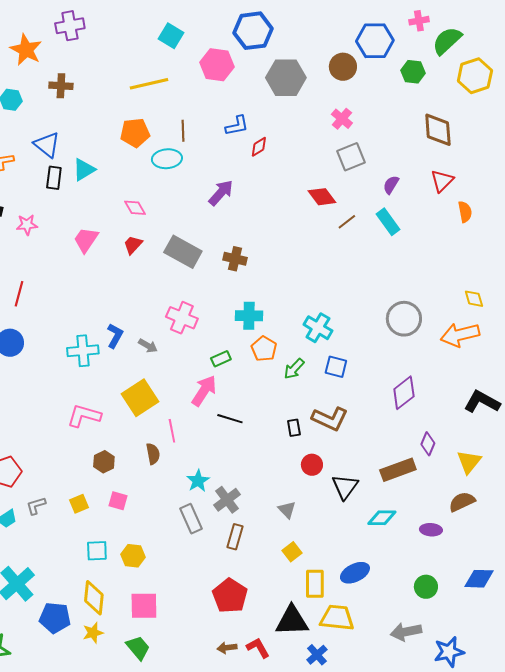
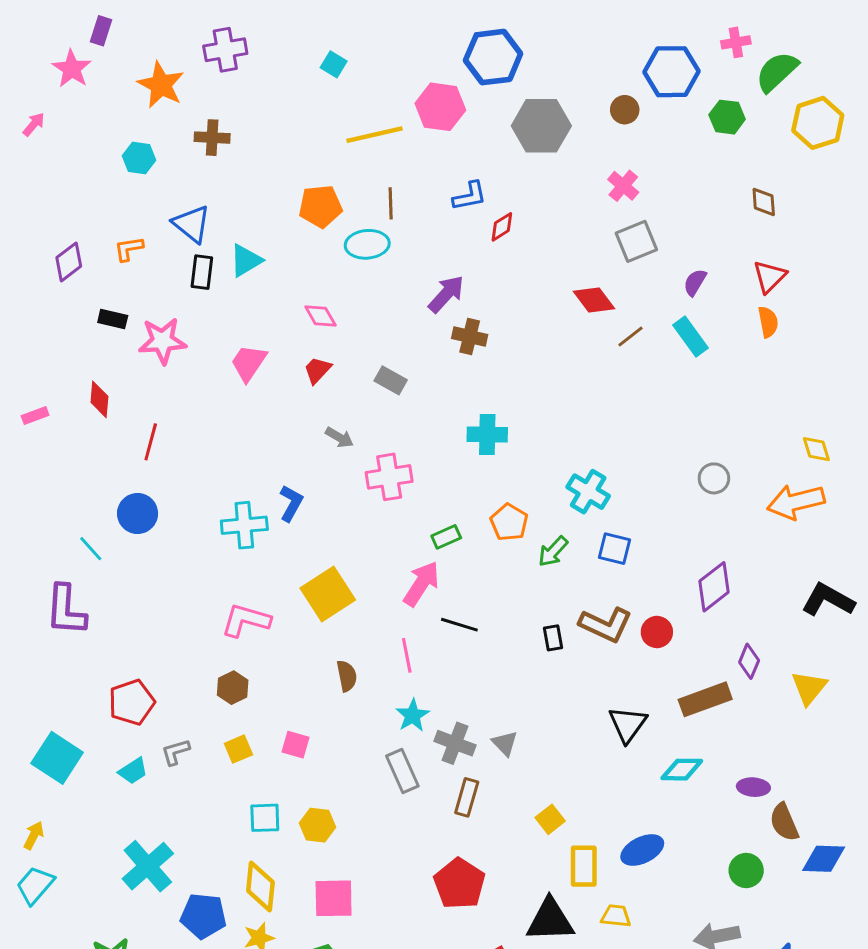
cyan square: (171, 36) -> (334, 64), moved, size x0.7
brown circle: (343, 67) -> (625, 110), size x0.7
yellow line: (149, 84) -> (375, 135), moved
brown diamond: (438, 130) -> (764, 202), size x0.6
orange semicircle: (465, 212) -> (768, 322), moved
pink star: (27, 225) -> (162, 341), size x1.5
gray rectangle: (183, 252) -> (391, 380), size x0.6
brown cross: (235, 259) -> (470, 336), moved
cyan cross: (249, 316) -> (487, 435), moved
pink cross: (182, 318) -> (389, 477), turned -32
gray circle: (404, 319) -> (714, 478), size x0.6
gray arrow: (148, 346) -> (339, 437), moved
pink line: (172, 431) -> (407, 655), moved
brown hexagon: (104, 462) -> (233, 688), moved
red circle: (312, 465) -> (657, 632), moved
gray cross: (227, 500) -> (455, 743), turned -32
brown semicircle: (462, 502) -> (784, 822), moved, turned -88
gray triangle: (287, 510) -> (505, 743), moved
yellow trapezoid: (337, 618) -> (616, 916), size x0.6

